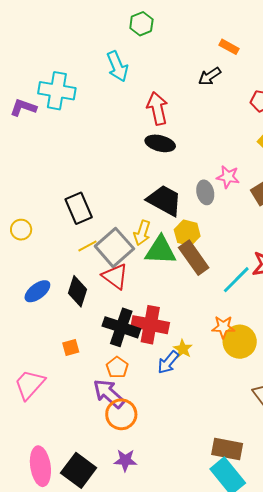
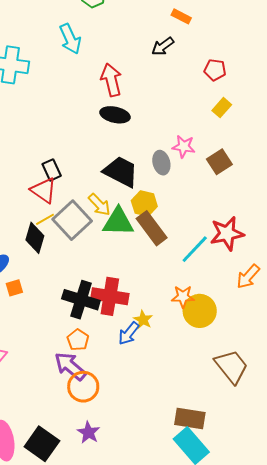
black rectangle: (79, 208) -> (52, 170), moved, size x0.7
yellow arrow: (142, 233) -> (99, 205), turned -60
red triangle: (115, 276) -> (44, 190), moved
black diamond: (77, 291) -> (35, 238), moved
orange square: (71, 347) -> (14, 288), moved
purple star: (125, 460) -> (88, 432), turned 30

